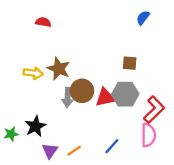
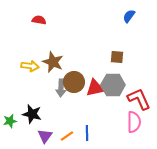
red L-shape: (154, 110) -> (139, 99), turned -70
black star: (35, 126) -> (32, 114), turned -30
blue line: (112, 146) -> (87, 133), moved, turned -42

